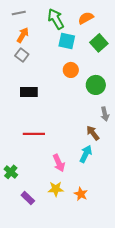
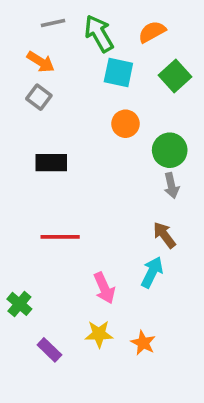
gray line: (19, 13) -> (53, 23), moved
orange arrow: (23, 35) -> (41, 62), turned 91
gray arrow: (105, 114) -> (171, 186), moved

